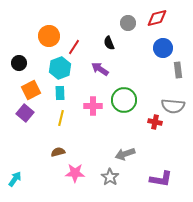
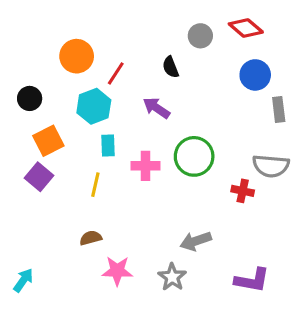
red diamond: (157, 18) -> (246, 28), turned 55
cyan rectangle: (60, 93) -> (108, 145), moved

